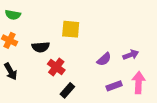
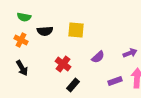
black semicircle: (41, 47) -> (45, 31), moved
purple semicircle: (104, 59) -> (98, 57), moved

